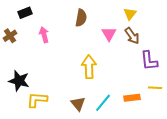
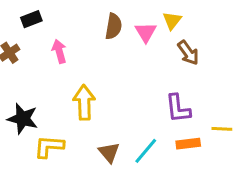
yellow triangle: (130, 14) -> (172, 21), moved
pink triangle: (109, 34) -> (146, 32), moved
purple L-shape: (149, 61) -> (178, 108), moved
yellow arrow: (89, 67) -> (84, 103), moved

